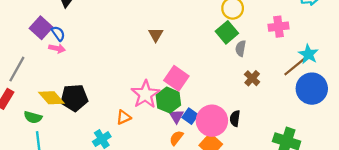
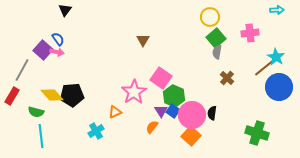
purple square: (41, 28) -> (43, 50), moved
green square: (227, 32) -> (216, 38), moved
green hexagon: (168, 100) -> (174, 96), moved
orange semicircle: (176, 138) -> (152, 127), moved

